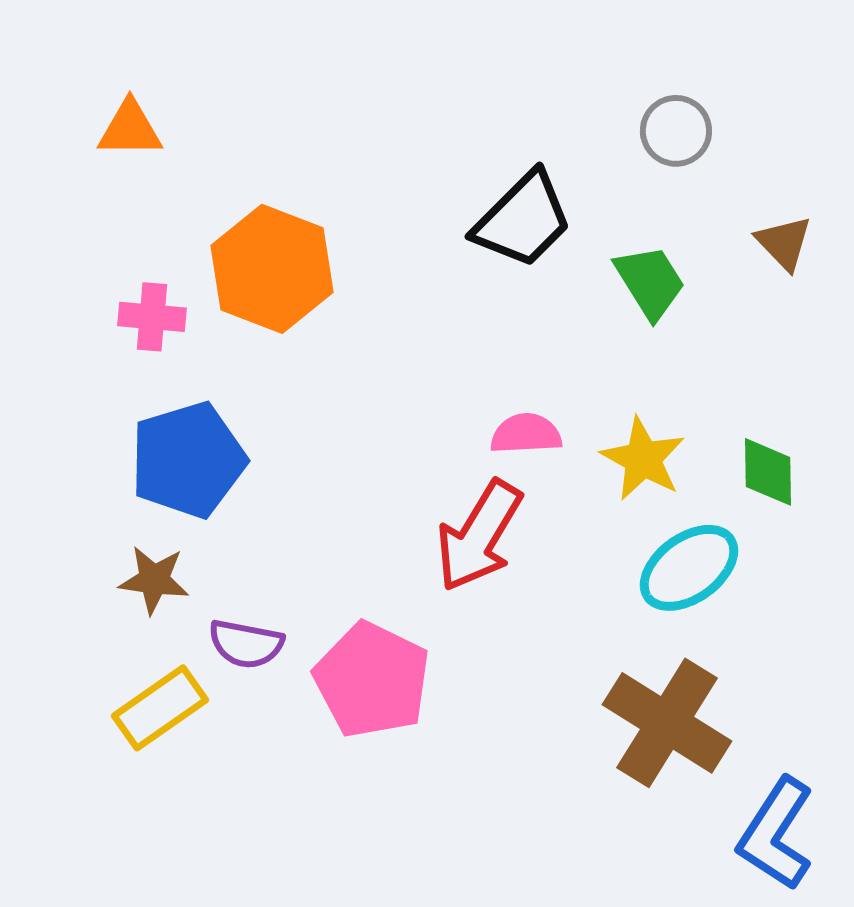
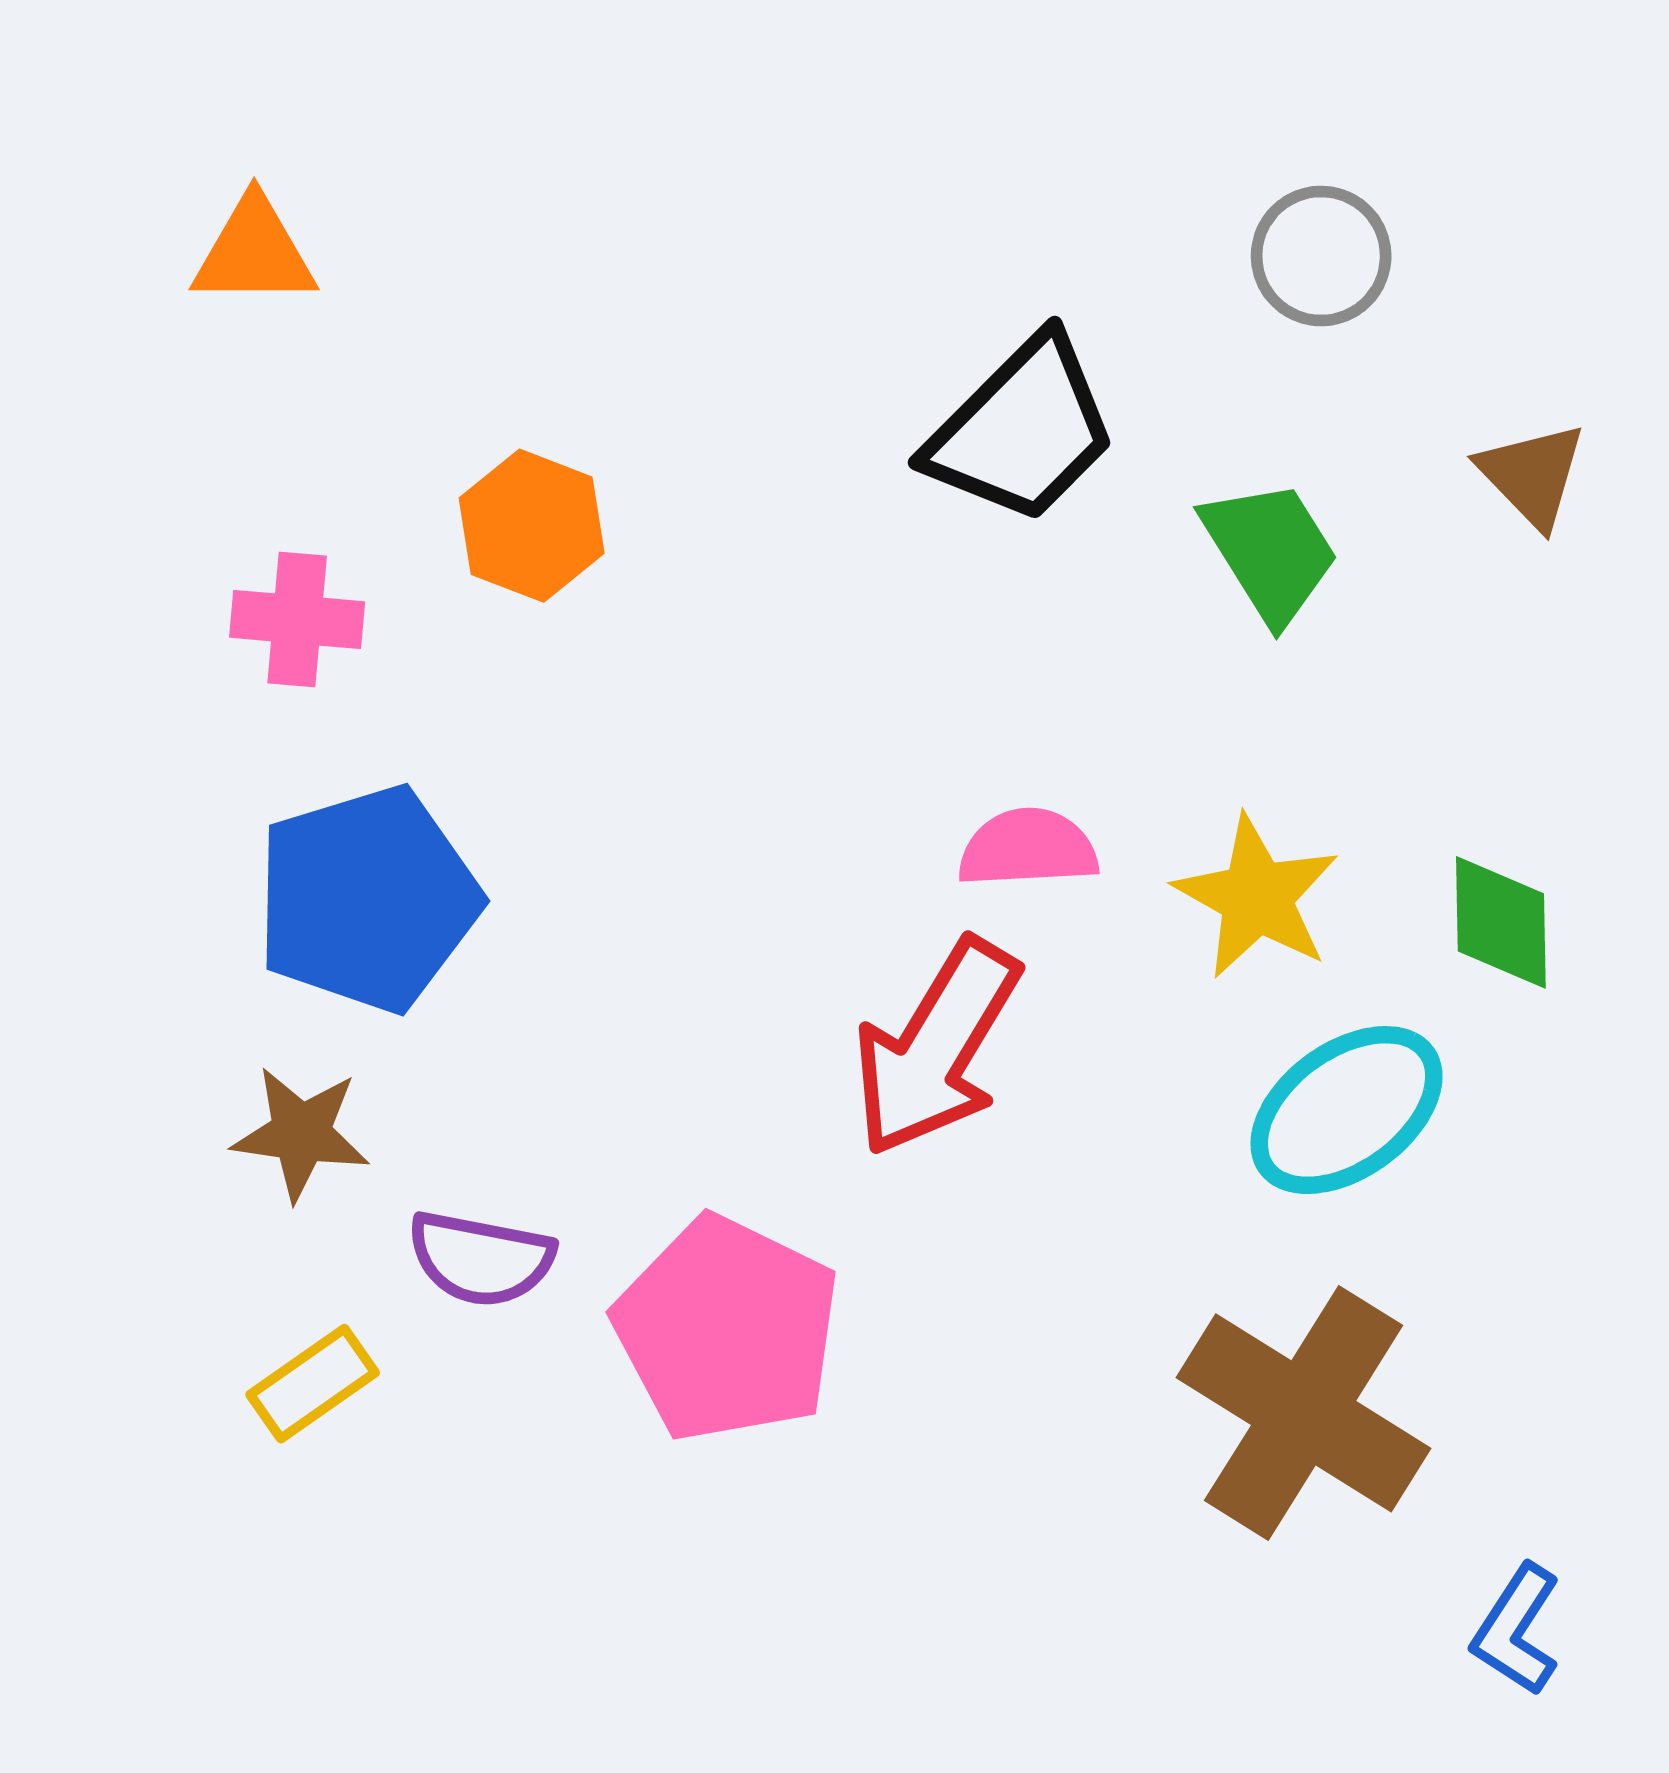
orange hexagon: (272, 269) -> (532, 526), size x0.6
yellow rectangle: (160, 708) -> (313, 1384), size x0.7
blue L-shape: (776, 834) -> (1517, 1630), size x0.6

